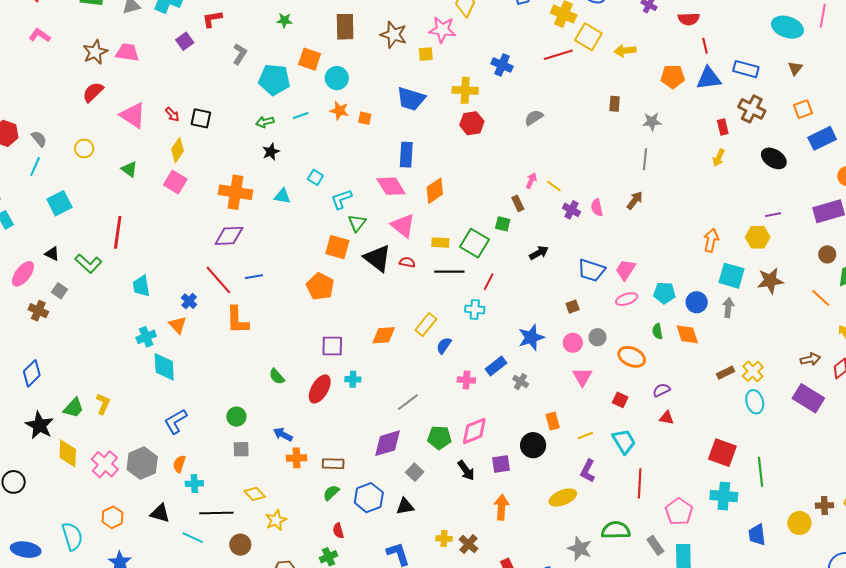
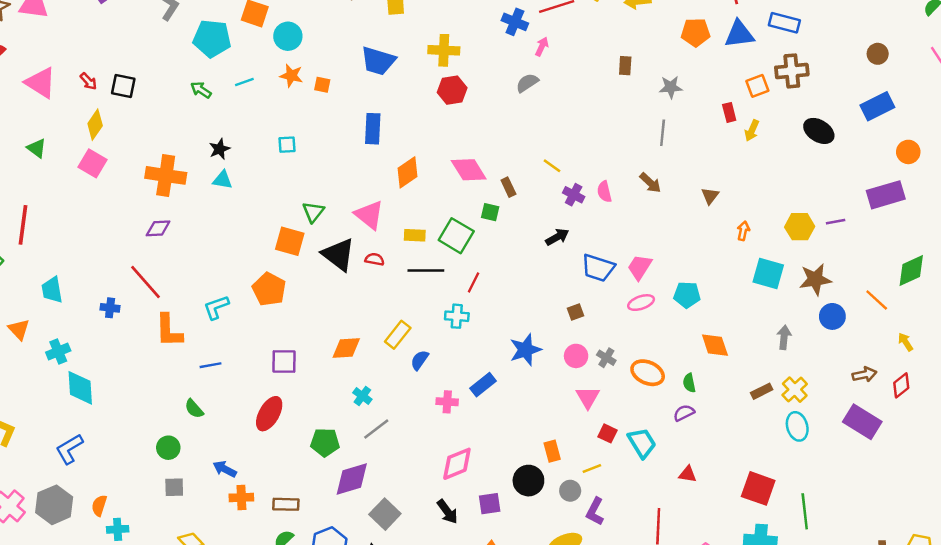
blue cross: (502, 65) -> (515, 22), moved
brown triangle: (795, 68) -> (710, 196), moved
brown cross: (752, 109) -> (792, 71), turned -32
orange square: (803, 109) -> (757, 86), moved
green arrow: (265, 122) -> (201, 90), turned 48
red rectangle: (723, 127) -> (729, 112), moved
black star: (271, 152) -> (220, 149), moved
cyan square: (315, 177) -> (287, 145), moved, turned -35
pink arrow: (531, 181) -> (542, 46), moved
pink diamond: (391, 186) -> (469, 170), moved
cyan L-shape: (341, 199) -> (216, 307), moved
brown arrow: (635, 200) -> (650, 183), turned 96
purple line: (773, 215) -> (836, 222), moved
purple diamond: (229, 236) -> (158, 228), size x0.7
orange arrow: (711, 240) -> (743, 231), size x0.7
black arrow: (539, 253) -> (557, 237), moved
brown circle: (827, 254) -> (878, 54), moved
blue line: (254, 277) -> (211, 365), moved
blue cross: (189, 301) -> (110, 308), turned -35
blue circle: (697, 302) -> (832, 316), moved
gray arrow: (728, 308) -> (784, 337), moved
orange triangle: (178, 325) -> (19, 329), moved
green semicircle: (657, 331) -> (689, 383), moved
gray circle: (598, 337) -> (570, 491), moved
green semicircle: (277, 376) -> (194, 409), moved
cyan cross: (353, 379) -> (362, 396), moved, turned 35
gray cross: (521, 382) -> (606, 358), moved
red square: (620, 400) -> (607, 433), moved
red triangle: (667, 418) -> (688, 474), moved
blue L-shape: (176, 421) -> (69, 449), moved
green pentagon: (439, 438) -> (325, 442), moved
cyan trapezoid: (624, 442) -> (642, 443), moved
gray square: (415, 472) -> (385, 514), size x1.4

